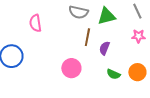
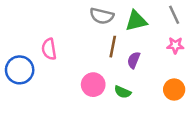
pink semicircle: (35, 23) -> (49, 49), moved
green semicircle: (113, 74) -> (123, 92), moved

